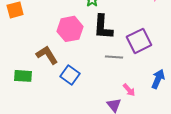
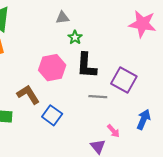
purple square: (139, 41) -> (124, 80), turned -35

